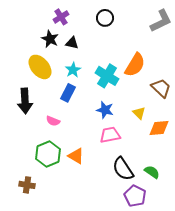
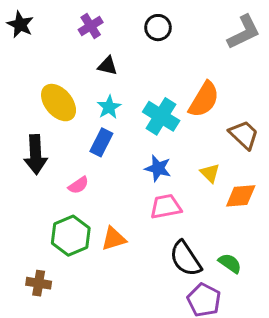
black star: (50, 39) -> (20, 24), moved
pink semicircle: (53, 121) -> (78, 185), turned -56
orange triangle: (76, 156) -> (114, 239), turned -48

